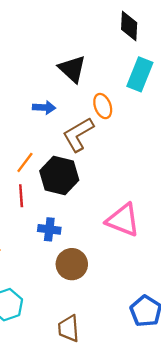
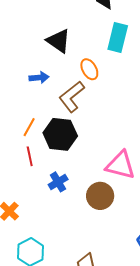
blue cross: (49, 229) -> (58, 182), turned -30
brown circle: (72, 264) -> (100, 196), moved

